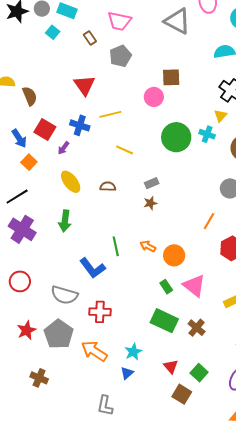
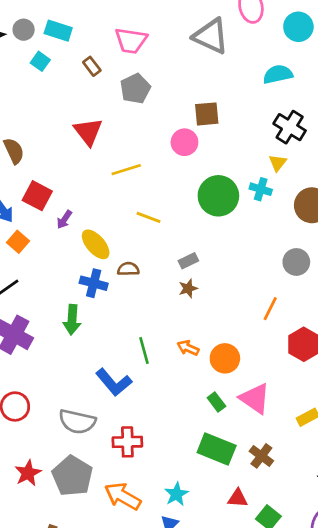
blue cross: (80, 125) -> (94, 283), moved
yellow ellipse: (71, 182) -> (96, 244), moved
red triangle: (171, 367) -> (238, 498), moved, turned -42

